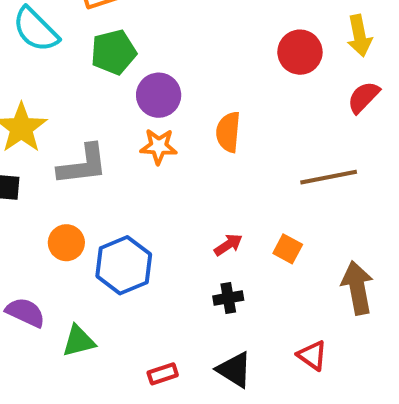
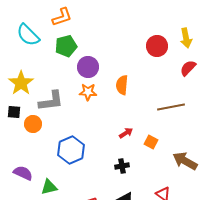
orange circle: (66, 243) -> (33, 124), moved
red arrow: (228, 245) -> (126, 133), moved
brown arrow: (357, 288) -> (185, 161), turned -50

